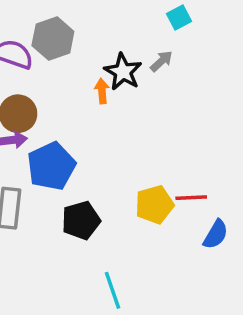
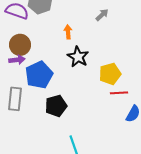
black star: (123, 72) -> (78, 57), moved
yellow pentagon: (154, 205) -> (110, 74), moved

